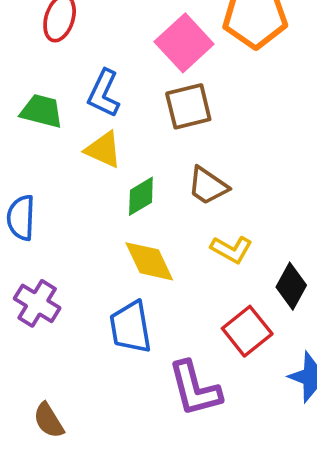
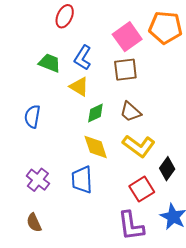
yellow L-shape: (231, 249) -> (139, 146), size x1.5
purple cross: (37, 303) -> (38, 180), moved
purple L-shape: (195, 389) -> (131, 226), moved

